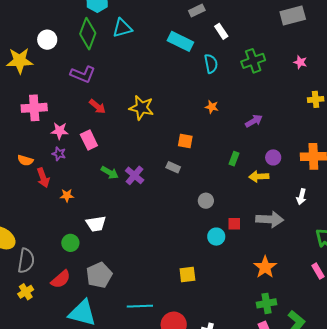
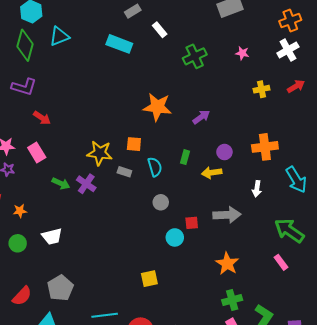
cyan semicircle: (211, 64) -> (155, 167), moved
orange star: (212, 107) -> (157, 107), size x2.0
yellow star: (141, 108) -> (100, 153), moved
green circle: (70, 243) -> (18, 243), moved

